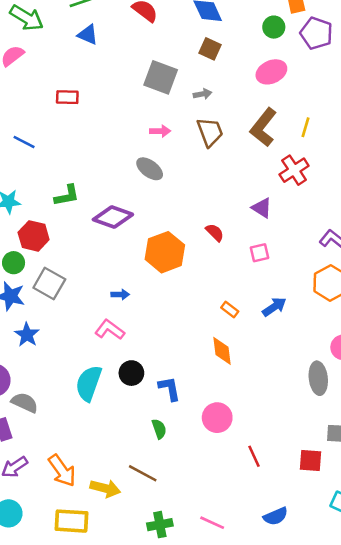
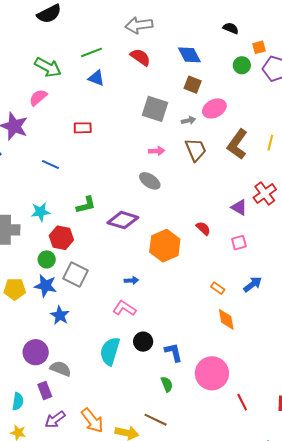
pink ellipse: (271, 72) -> (214, 108), moved
red cross: (294, 170) -> (265, 194), moved
orange diamond: (222, 351) -> (226, 319), moved
pink circle: (217, 418) -> (212, 373), size x1.4

